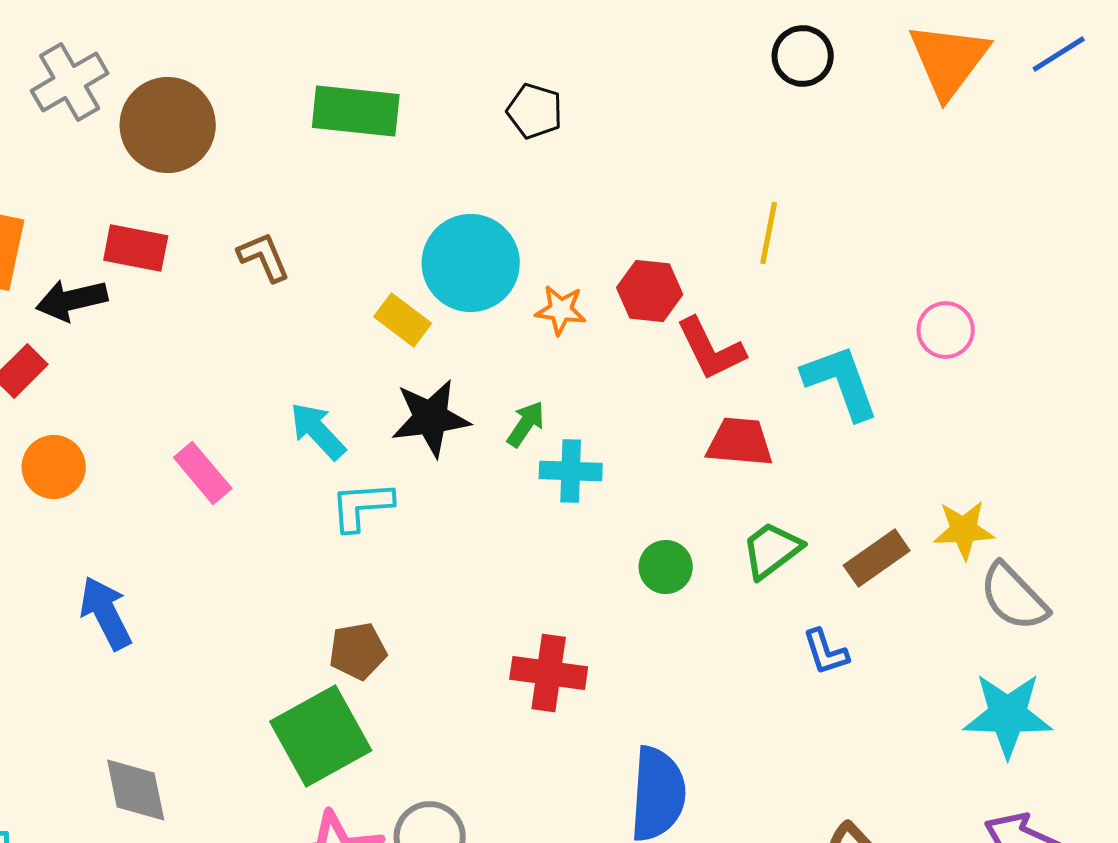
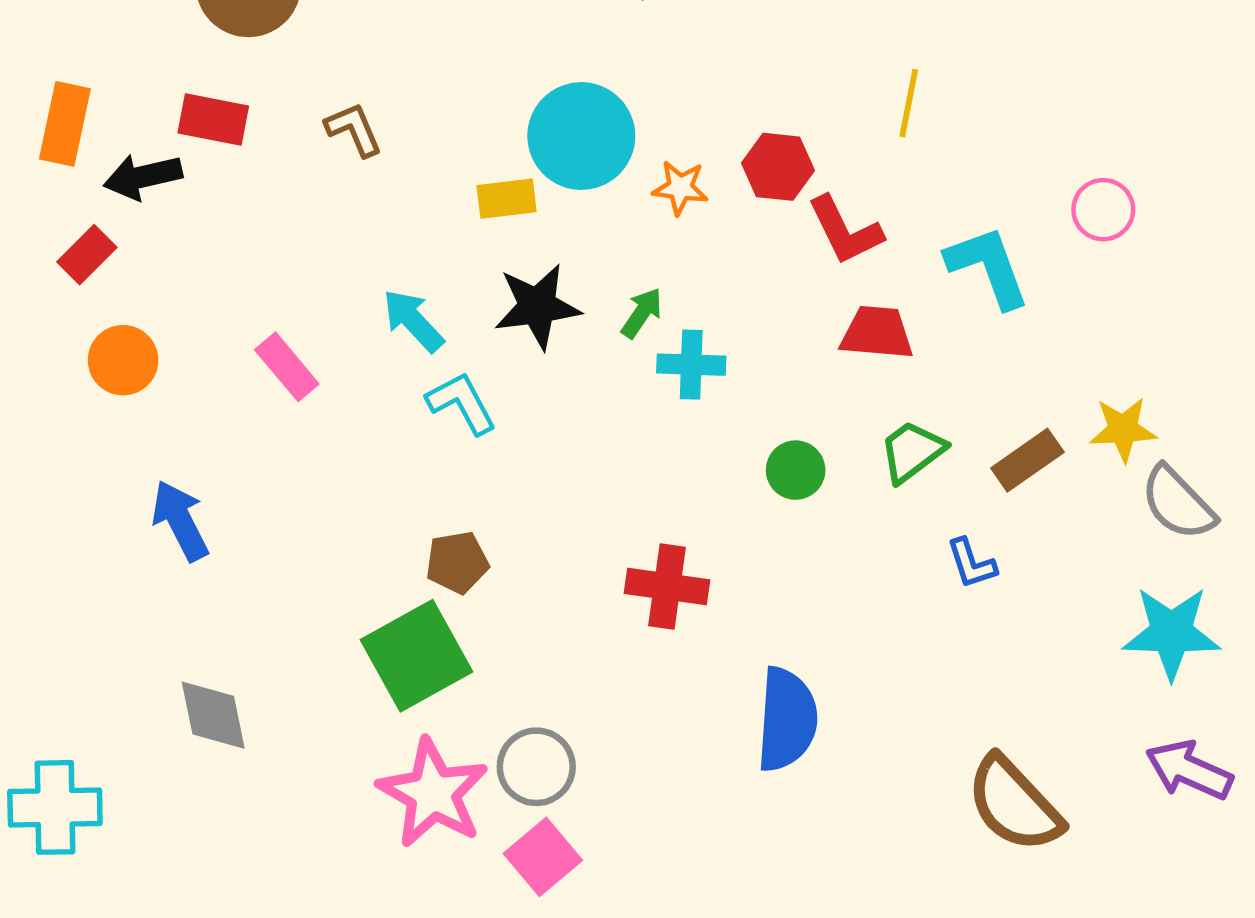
yellow rectangle: (403, 320) -> (507, 199), turned -44
cyan L-shape: (362, 506) -> (462, 403), turned 66

